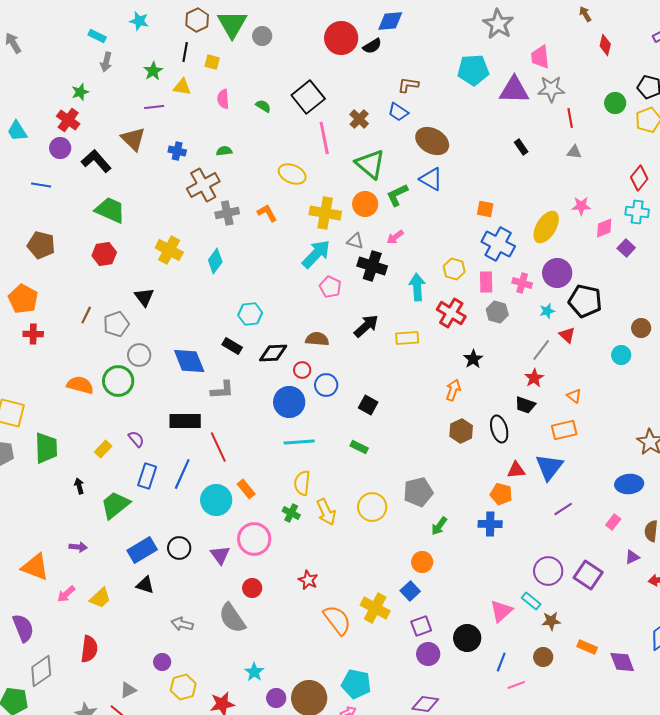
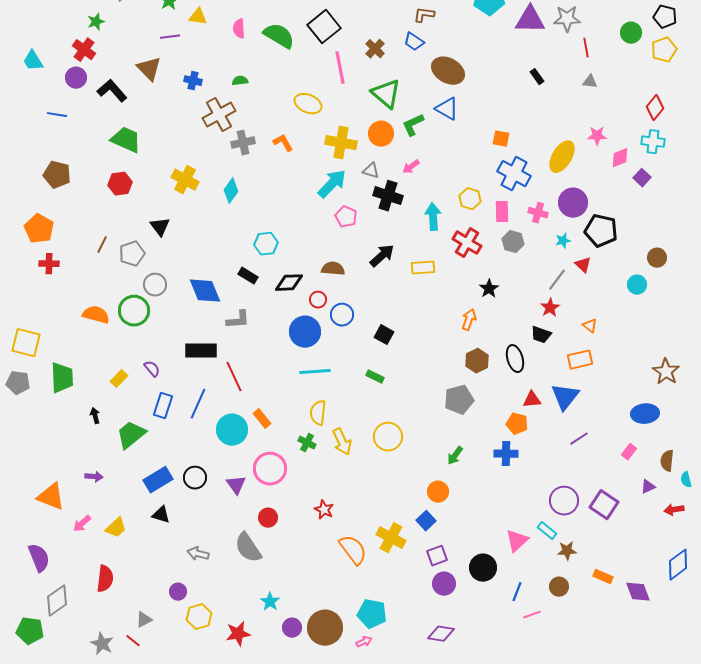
green semicircle: (263, 106) -> (279, 36), size x2.0
gray pentagon: (418, 492) -> (459, 400), moved

